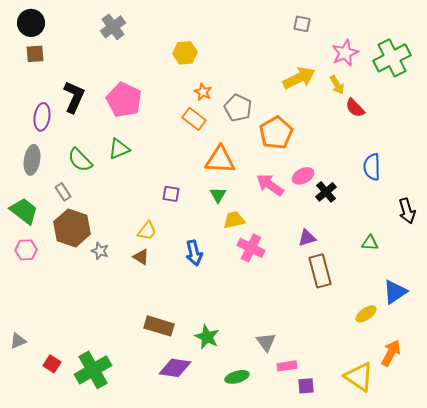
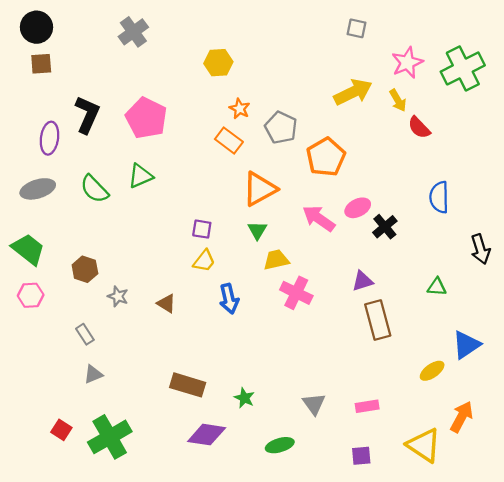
gray ellipse: (32, 160) -> (38, 189), turned 64
orange triangle: (220, 160) -> (260, 189), turned -32
gray rectangle: (63, 192) -> (85, 334), moved
brown hexagon: (72, 228) -> (85, 269), size x0.6
yellow trapezoid: (147, 231) -> (204, 261), moved
green star: (207, 337) -> (244, 398), size x0.7
gray triangle: (18, 341) -> (93, 374), moved
pink rectangle: (287, 366) -> (367, 406), moved

